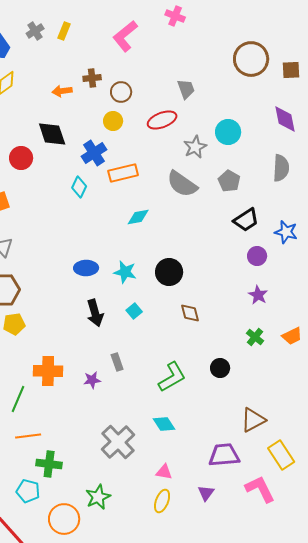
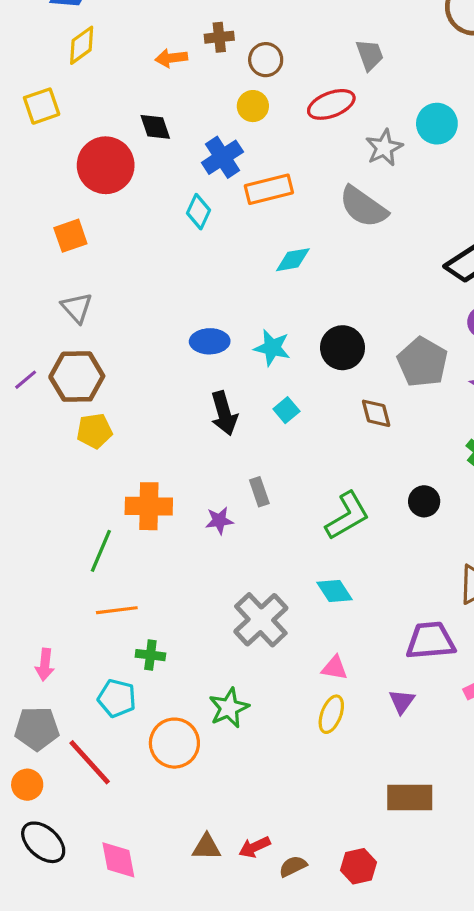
black diamond: (52, 134) -> (155, 127), size x0.7
red circle: (21, 158) -> (106, 165), size x1.5
gray pentagon: (229, 181) -> (423, 362), moved, size x1.4
green cross: (49, 464) -> (150, 655), size x0.7

